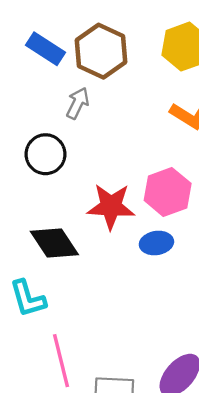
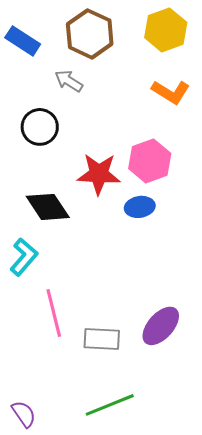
blue rectangle: (45, 49) -> (23, 41), moved
gray arrow: (78, 103) -> (69, 81), turned -84
cyan L-shape: (28, 298) -> (24, 257), turned -123

